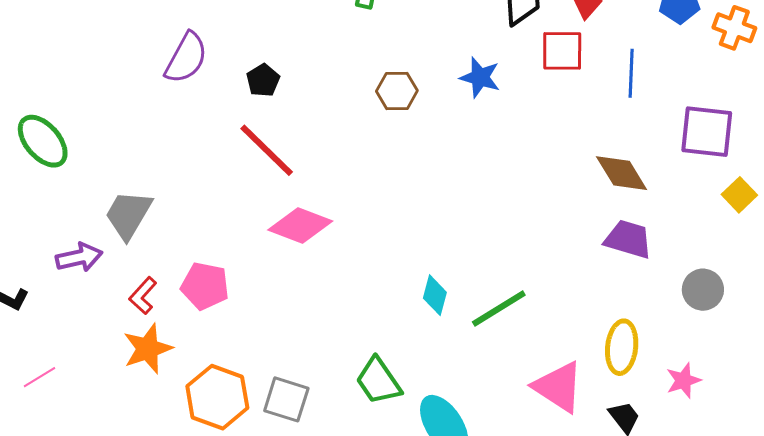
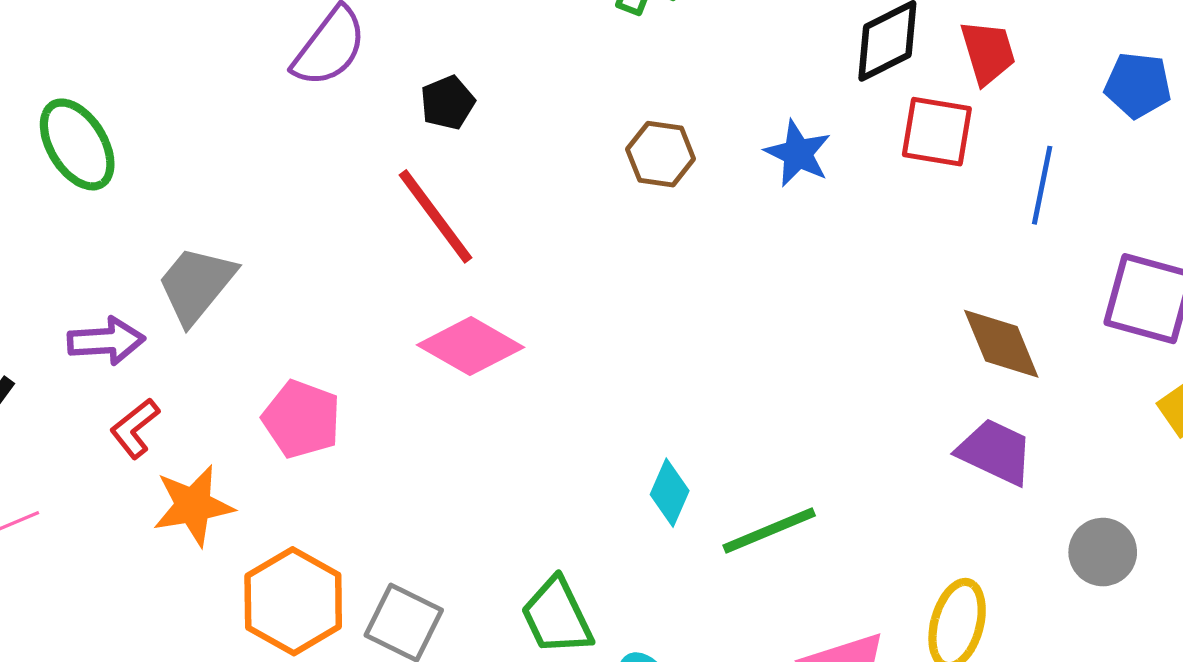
red L-shape: (143, 296) -> (135, 428), moved

